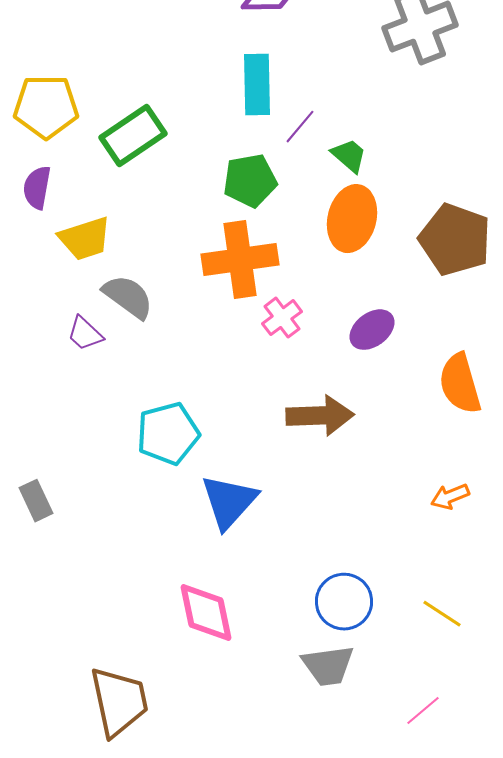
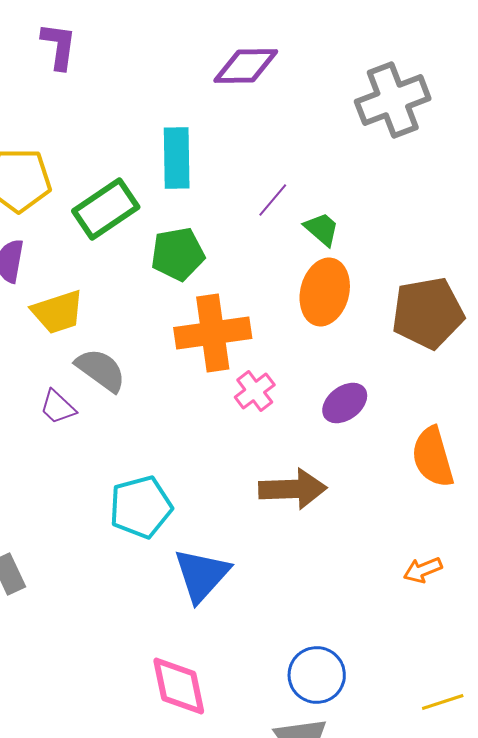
cyan rectangle: (257, 85) -> (177, 158), moved
green pentagon: (250, 181) -> (178, 254), moved
brown pentagon: (455, 240) -> (428, 313), turned -30
yellow line: (442, 614) -> (443, 702), moved, turned -51

